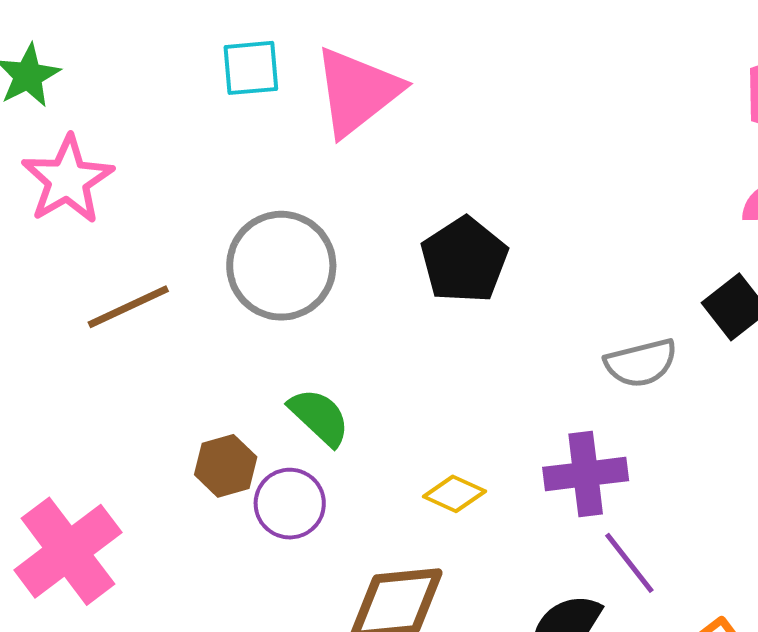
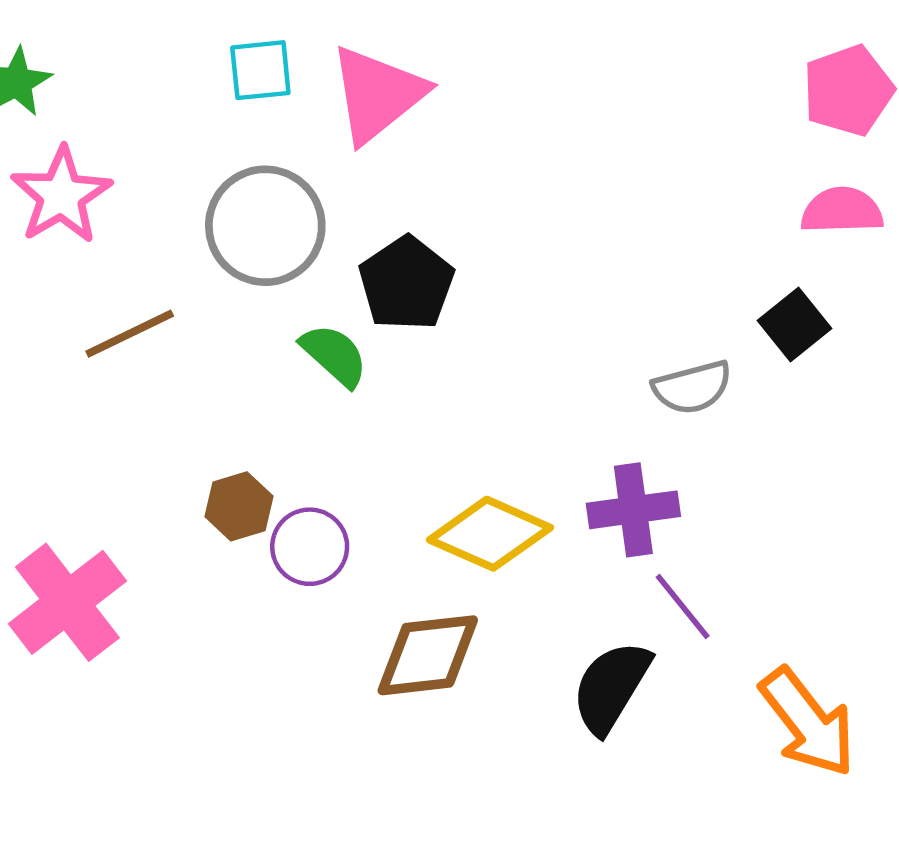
black pentagon: (464, 260) -> (406, 283), moved
gray circle: (281, 266) -> (265, 226), moved
green semicircle: (319, 417) -> (334, 355), moved
yellow diamond: (454, 494) -> (490, 534), size x1.8

